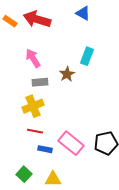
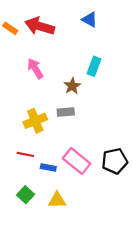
gray rectangle: (40, 82) -> (66, 112), moved
red line: (35, 131) -> (25, 154), moved

